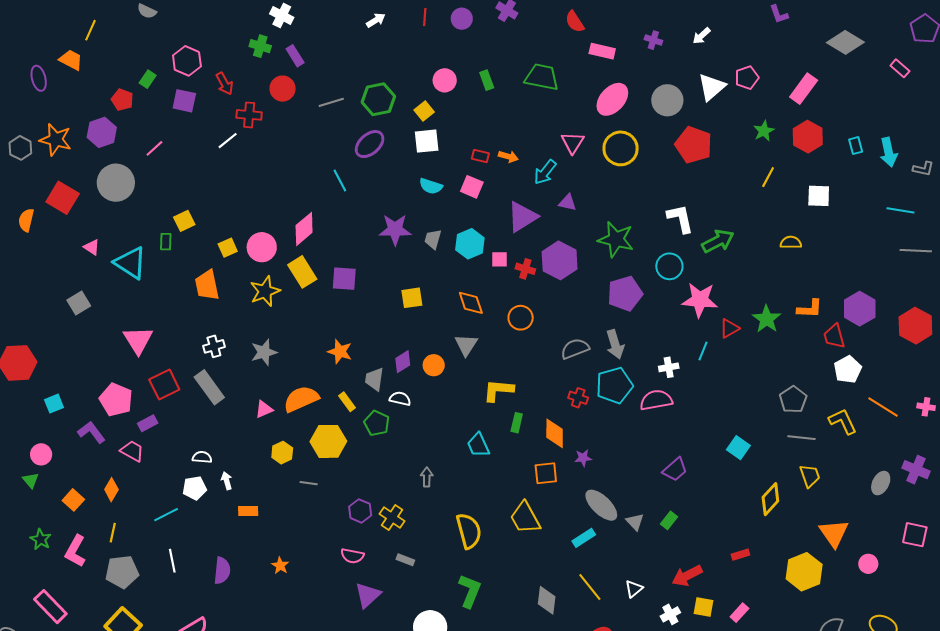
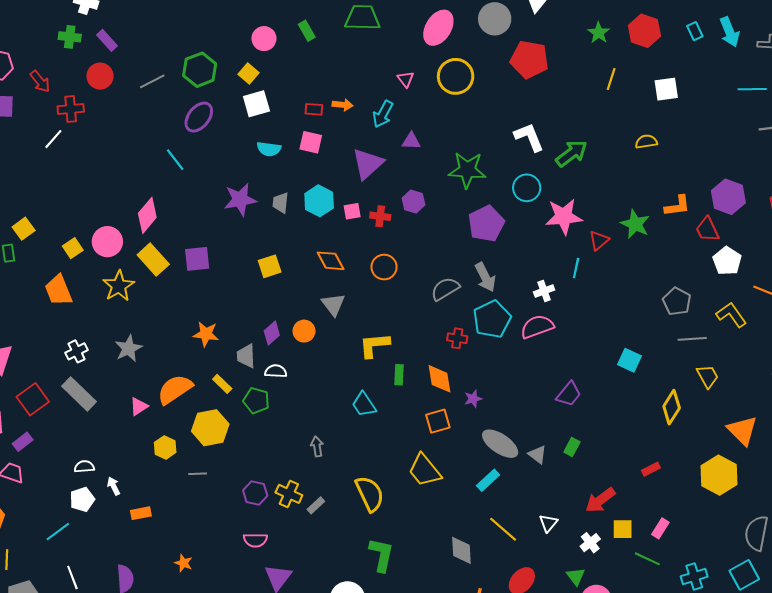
pink triangle: (573, 143) -> (406, 79), size x0.7
purple hexagon: (560, 260) -> (414, 202), size x0.6
gray rectangle: (405, 560) -> (316, 505), moved, turned -54

